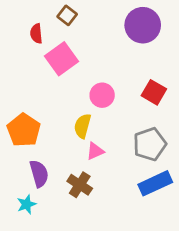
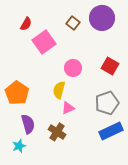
brown square: (67, 15) -> (73, 23), moved
red semicircle: (36, 34) -> (26, 24), turned -144

